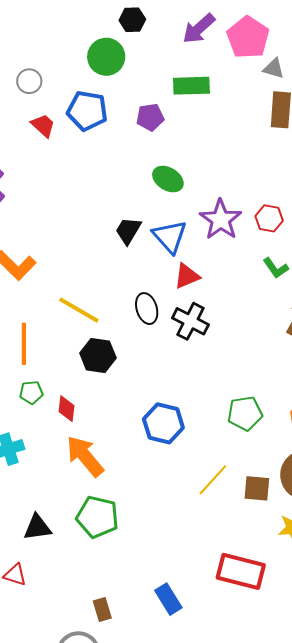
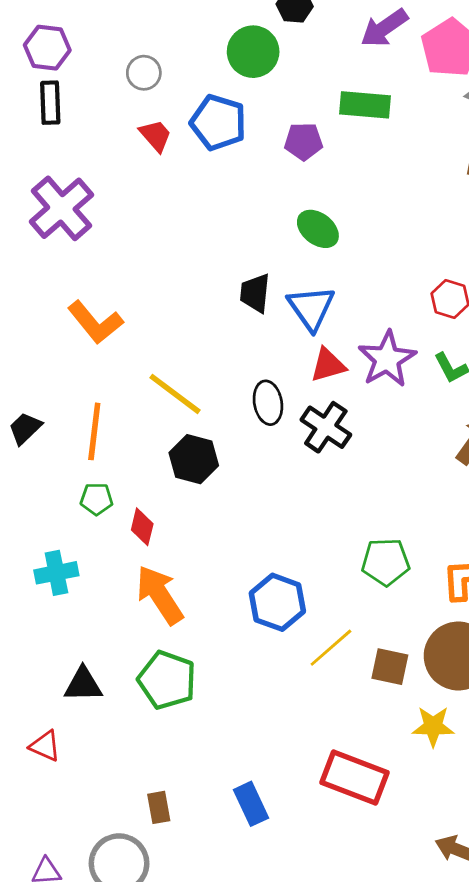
purple star: (221, 220) -> (387, 359), moved
black trapezoid: (128, 231) -> (255, 293), turned -32
blue hexagon: (163, 423) -> (277, 602), moved

